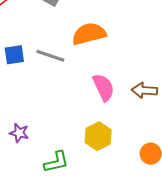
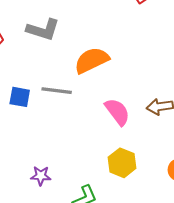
blue square: (14, 55) -> (20, 97), turned 30

